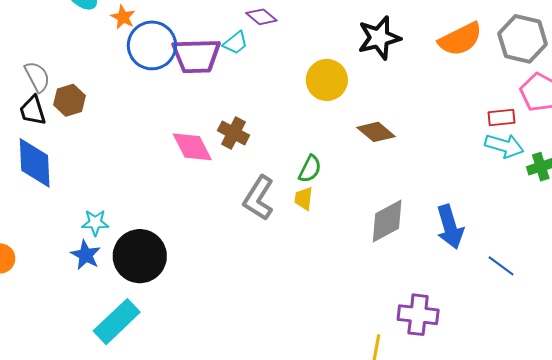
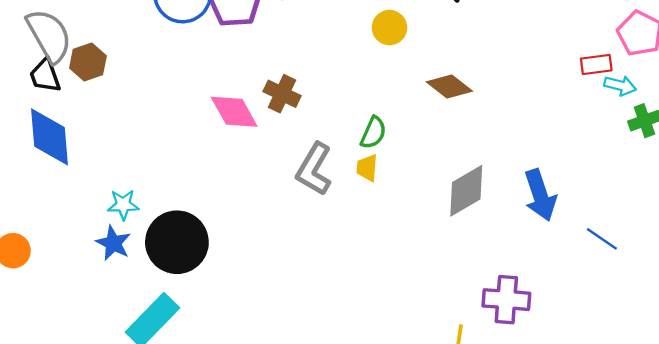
gray semicircle: (37, 77) -> (49, 36), size x1.5
yellow circle: (327, 80) -> (389, 28), size x0.7
cyan arrow: (504, 146) -> (620, 85), moved, size x0.7

